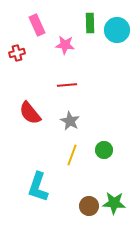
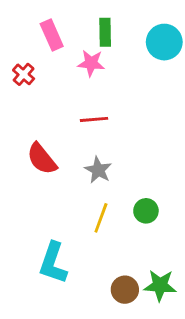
green rectangle: (90, 23) -> (105, 32), moved
red cross: (17, 53) -> (24, 74), turned -35

